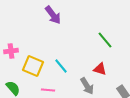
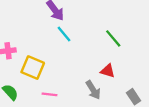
cyan line: (61, 66) -> (64, 34), moved

